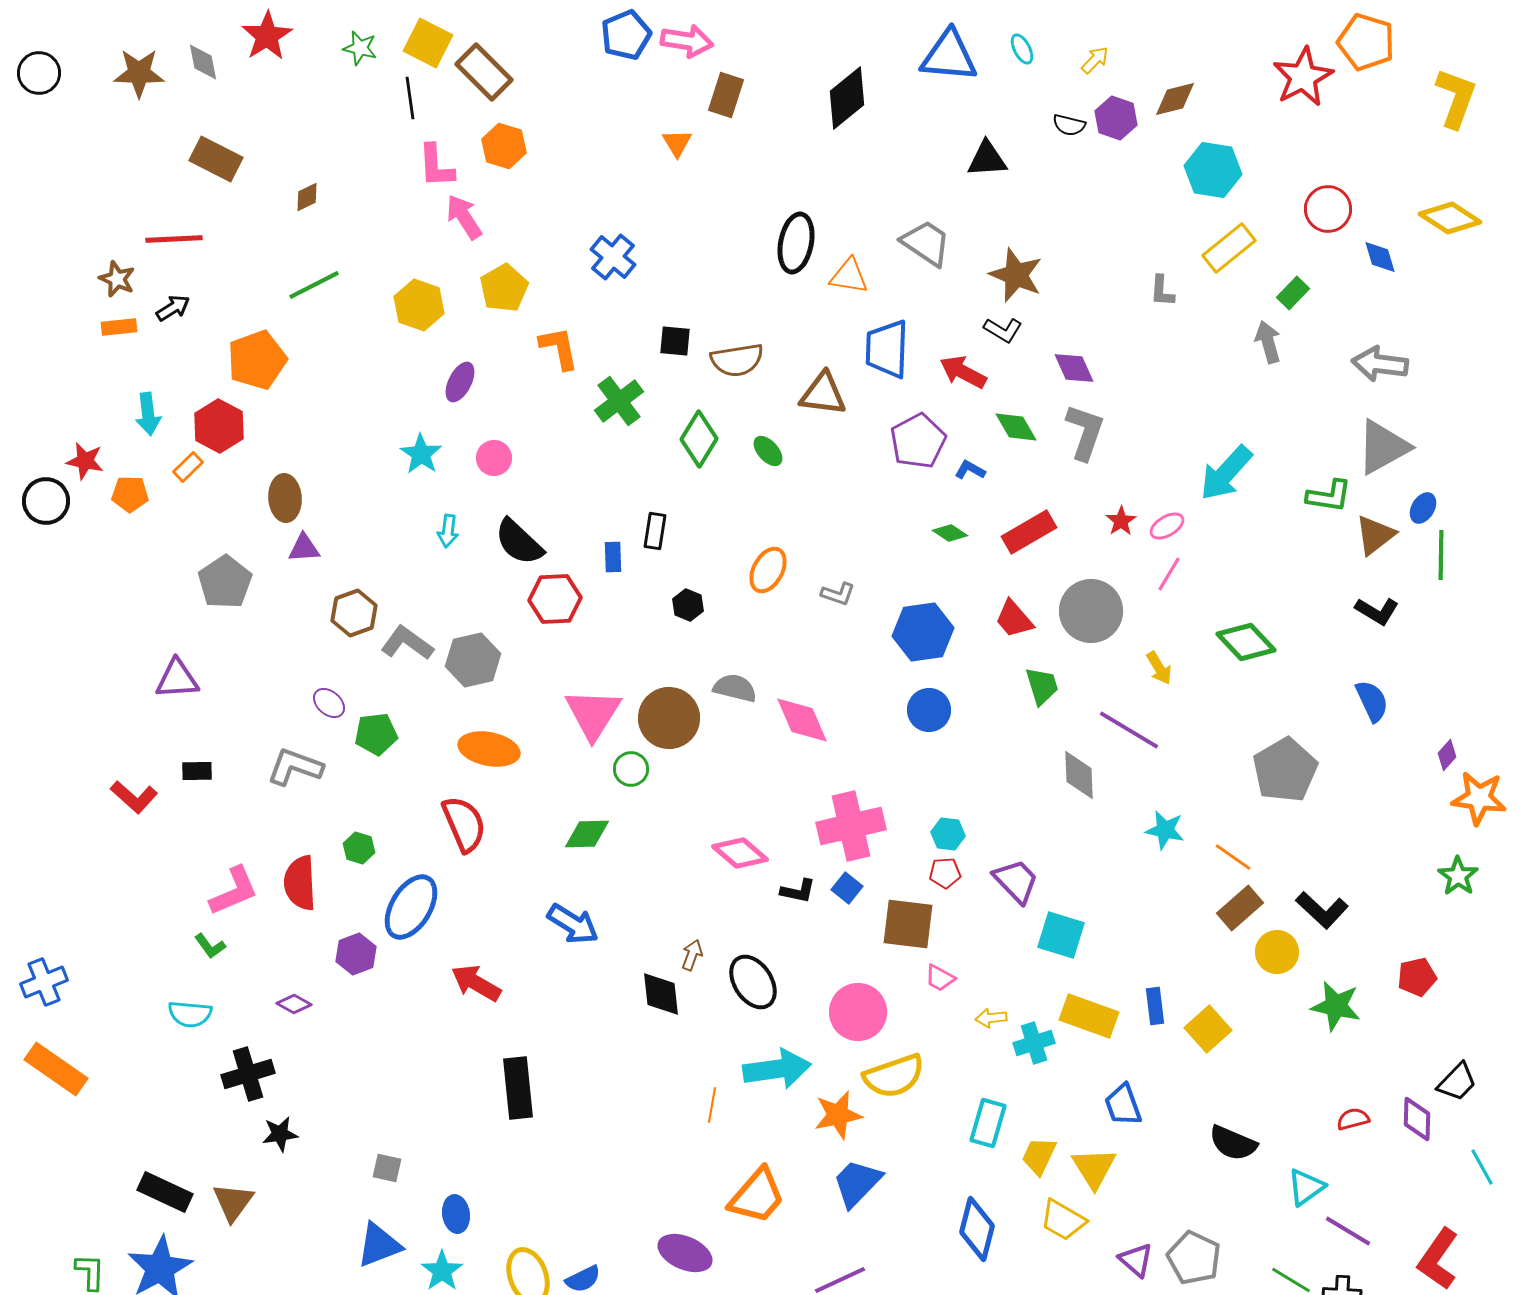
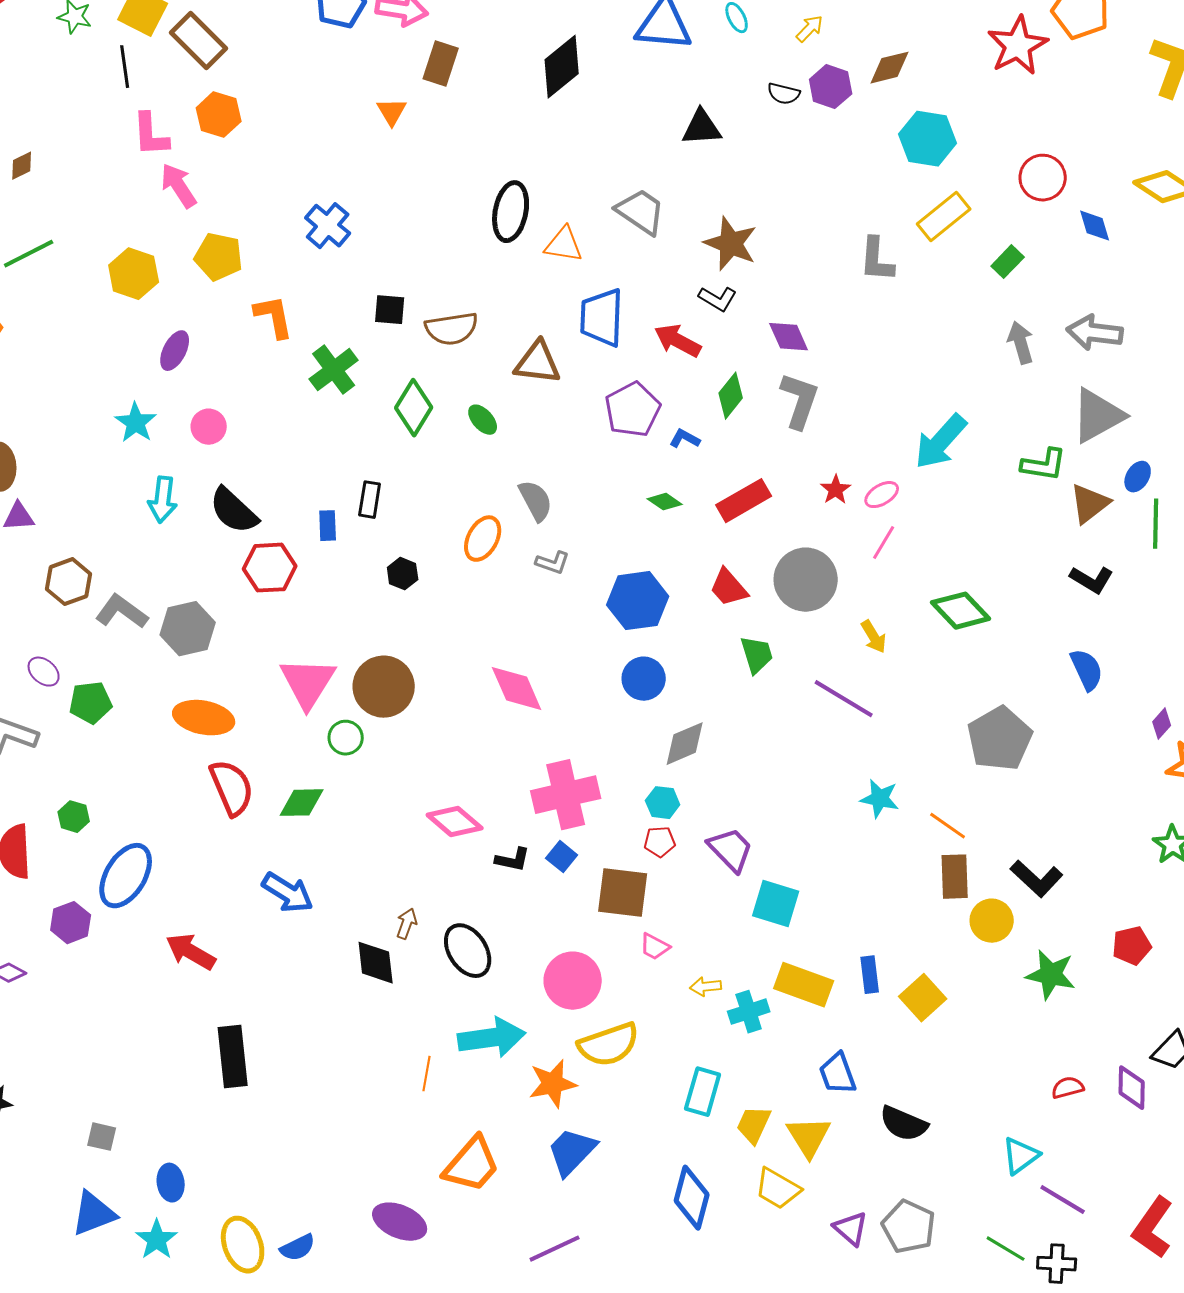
yellow pentagon: (504, 288) -> (219, 257), turned -30
gray L-shape: (1162, 291) -> (877, 260), size x1.4
gray arrow: (1268, 342) -> (1021, 343), moved
green diamond: (1016, 427) -> (731, 396), turned 69
cyan arrow: (448, 531) -> (163, 500), size x1.4
gray semicircle: (735, 688) -> (536, 501), moved, turned 48
gray diamond: (1079, 775) -> (685, 744), moved, turned 69
red semicircle: (464, 824) -> (232, 788), moved
brown rectangle: (1240, 908) -> (955, 877), turned -51
black semicircle: (1233, 1143) -> (904, 1124), moved

